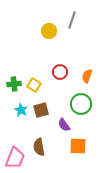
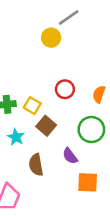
gray line: (72, 20) -> (69, 17), moved, turned 36
brown square: (41, 110) -> (46, 126), moved, turned -35
brown semicircle: (39, 147) -> (36, 165), moved

